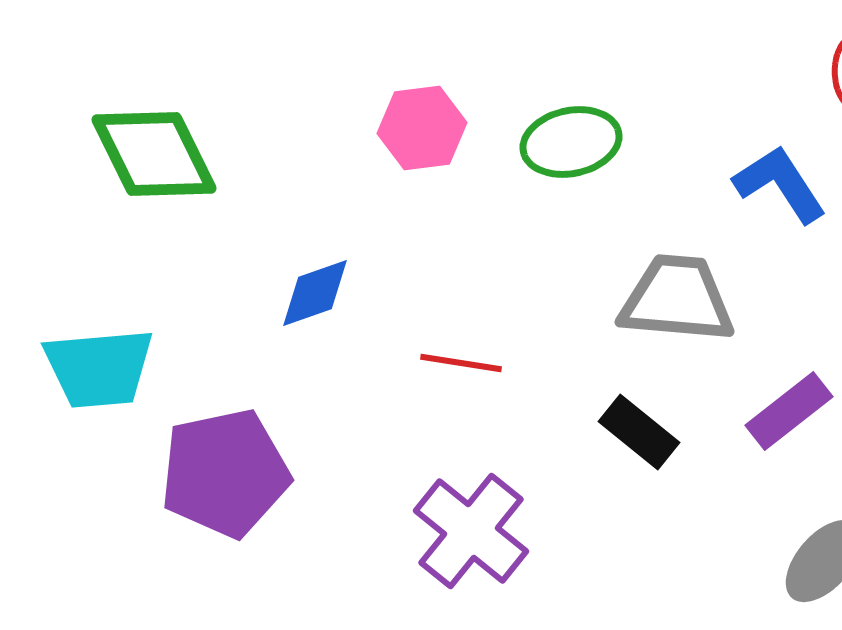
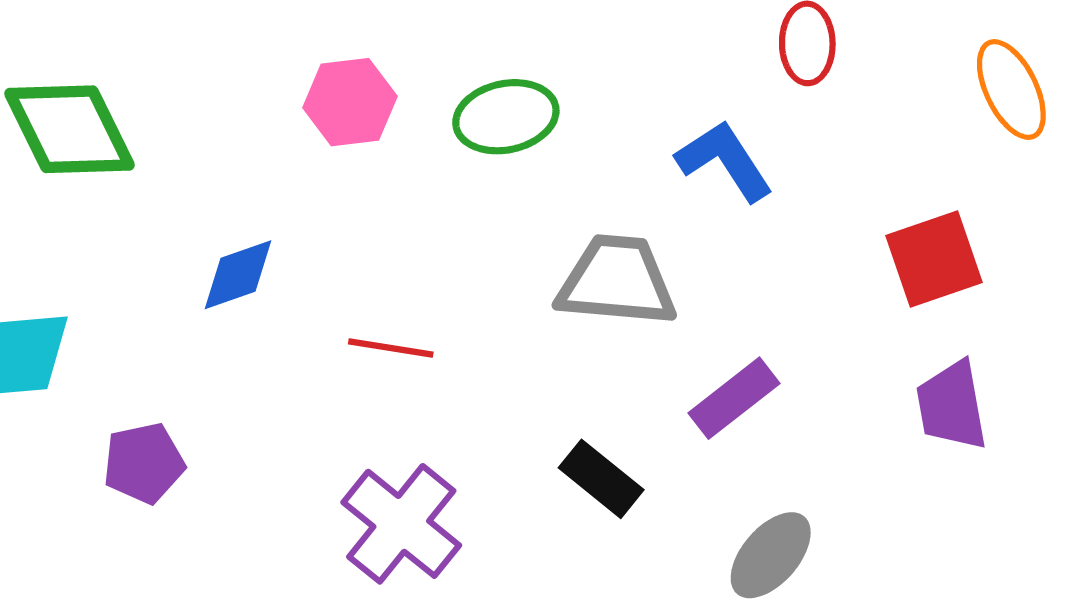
black rectangle: (639, 432) -> (601, 479), moved
purple pentagon: (225, 473) -> (144, 463), size x0.6

